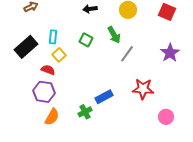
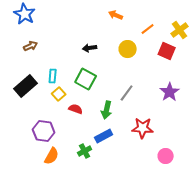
green arrow: (114, 35) -> (107, 110), moved, turned 42
green square: (86, 40) -> (86, 79), size x1.5
red semicircle: (48, 70) -> (76, 109), moved

